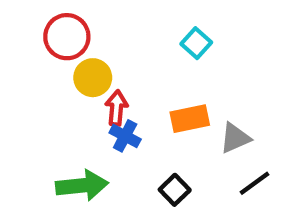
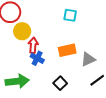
cyan square: (196, 43) -> (70, 15), turned -32

